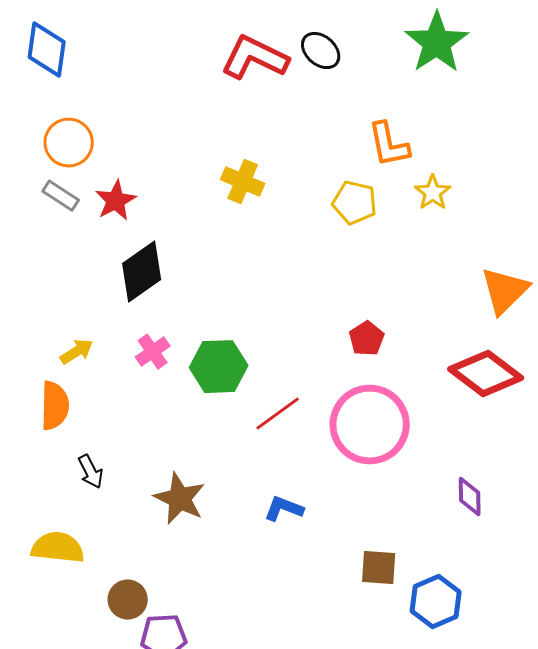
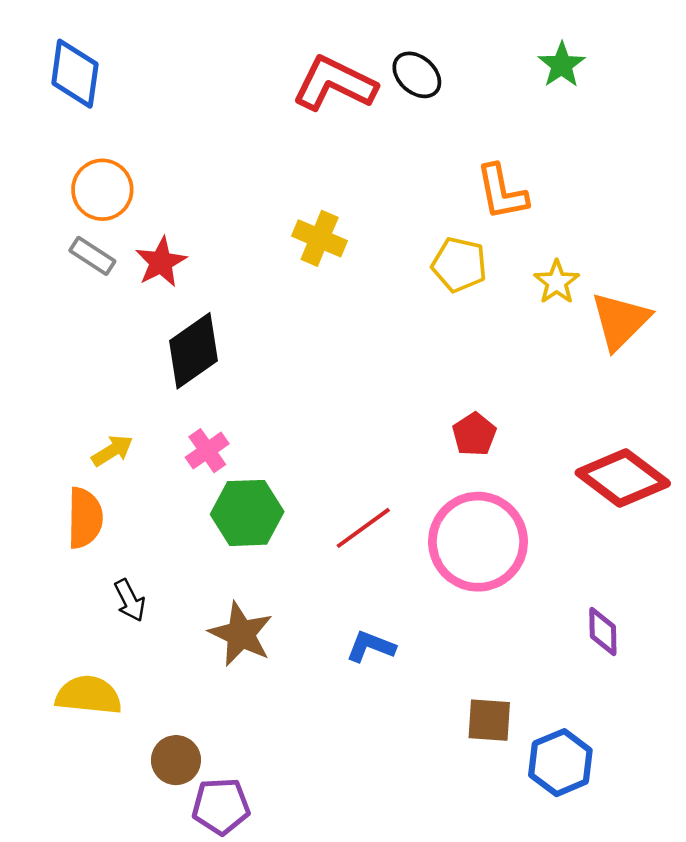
green star: (437, 43) -> (562, 65), size x0.6
yellow star: (433, 193) -> (557, 282), moved
orange triangle: (505, 291) -> (620, 321), moved
green hexagon: (219, 367) -> (247, 513), moved

